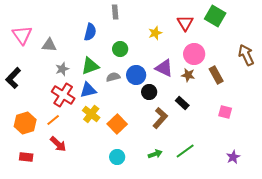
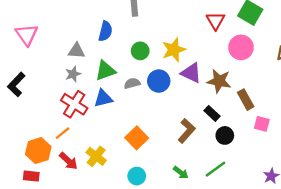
yellow star: (155, 33) -> (174, 50), moved, size x1.5
gray triangle: (49, 45) -> (76, 51), moved
pink circle: (194, 54) -> (241, 47), moved
brown star: (188, 75) -> (219, 81), size x1.5
brown rectangle: (216, 75) -> (246, 100), moved
black circle: (149, 92) -> (225, 135), moved
yellow cross: (91, 114) -> (96, 156), moved
orange hexagon: (25, 123) -> (38, 151), moved
green arrow: (155, 154) -> (181, 173), turned 56

